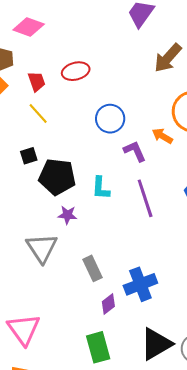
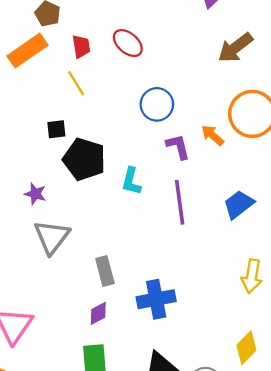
red ellipse: (76, 71) -> (128, 43), turned 44
purple star: (67, 215) -> (35, 194), moved
purple diamond: (108, 304) -> (98, 313), moved

